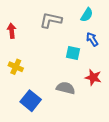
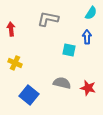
cyan semicircle: (87, 15) -> (91, 13), moved
blue arrow: (92, 39) -> (87, 37), turned 32
red star: (93, 77) -> (88, 88), moved

